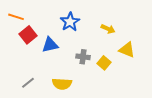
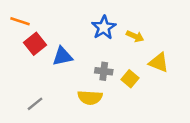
blue star: (70, 22) -> (104, 28), moved
yellow semicircle: (62, 84) -> (90, 98), moved

